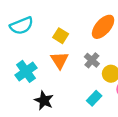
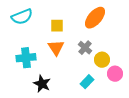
yellow square: (61, 36) -> (57, 26), turned -32
cyan cross: (26, 71) -> (26, 58), turned 30

